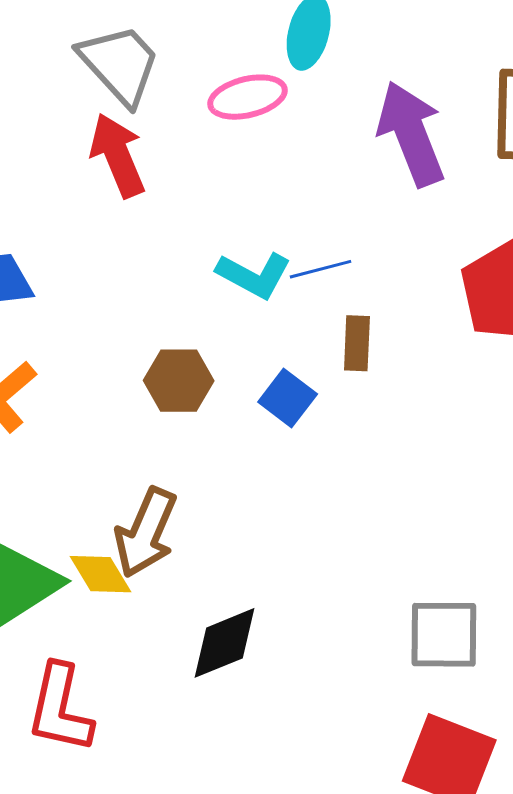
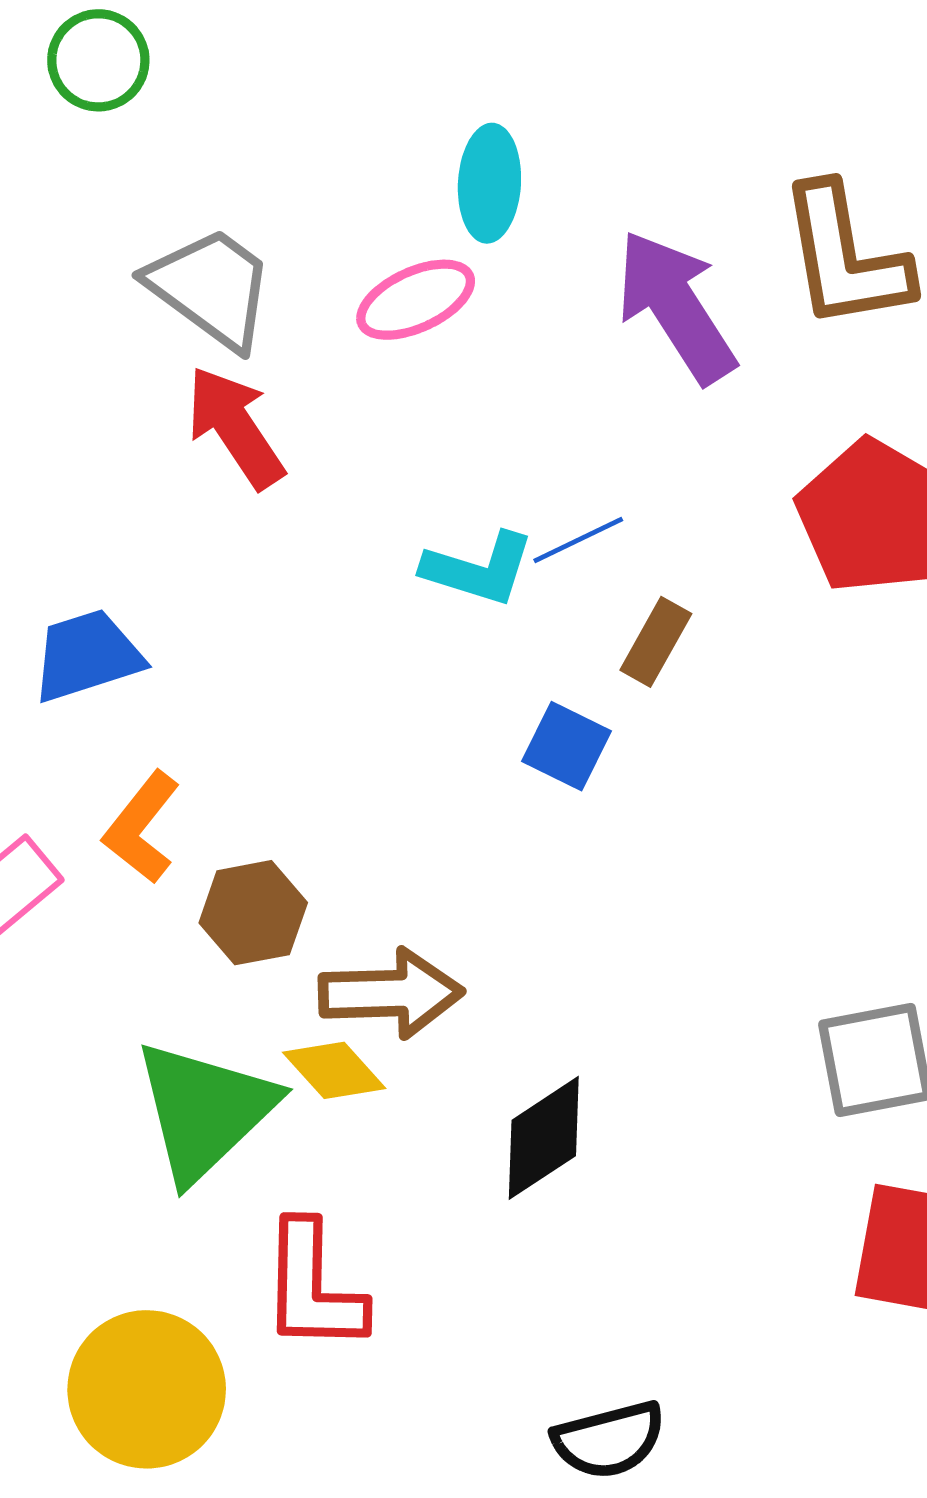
brown rectangle: (357, 343) -> (656, 642), turned 38
brown hexagon: (179, 381) -> (253, 913), moved
brown arrow: (146, 533) -> (391, 993), turned -104

